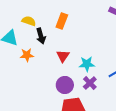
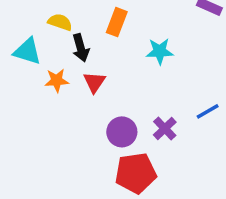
red triangle: (63, 56) -> (94, 82), moved
cyan star: (87, 64) -> (160, 51), moved

